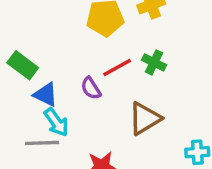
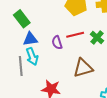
blue triangle: (46, 95) -> (30, 39), turned -49
gray line: (42, 143) -> (21, 66), turned 72

